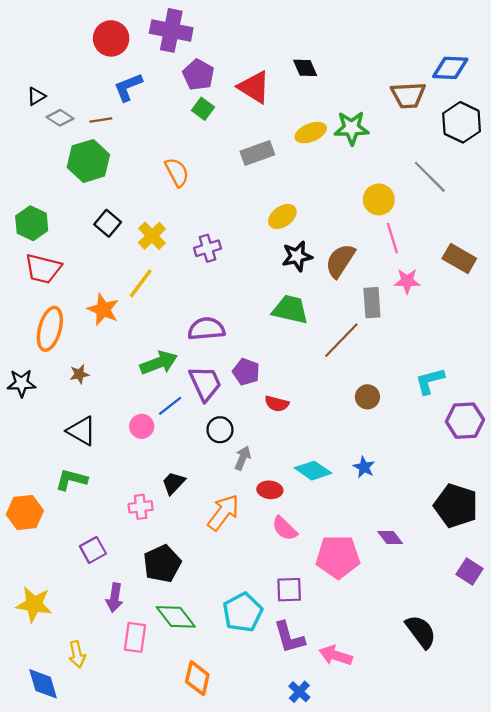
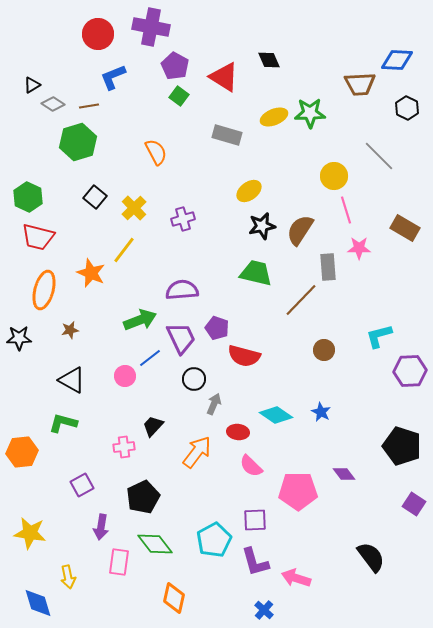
black hexagon: (462, 122) -> (407, 108), size x0.7
gray rectangle: (257, 153) -> (227, 135), turned 36
red semicircle: (277, 404) -> (244, 356), size x1.5

